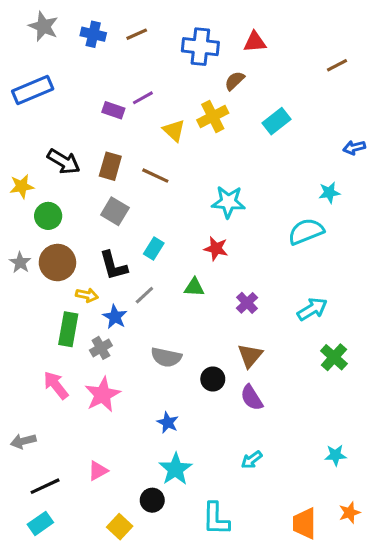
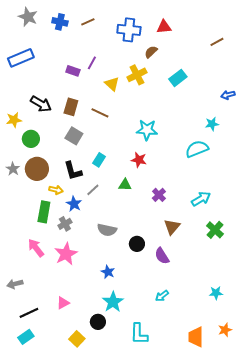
purple line: (143, 98) -> (92, 63), turned -32
brown triangle: (250, 356) -> (172, 227), moved

